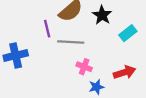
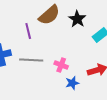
gray line: (71, 42) -> (31, 60), moved

